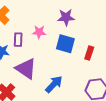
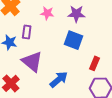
pink star: (39, 32) -> (47, 13), moved
red rectangle: (89, 53) -> (94, 63), moved

